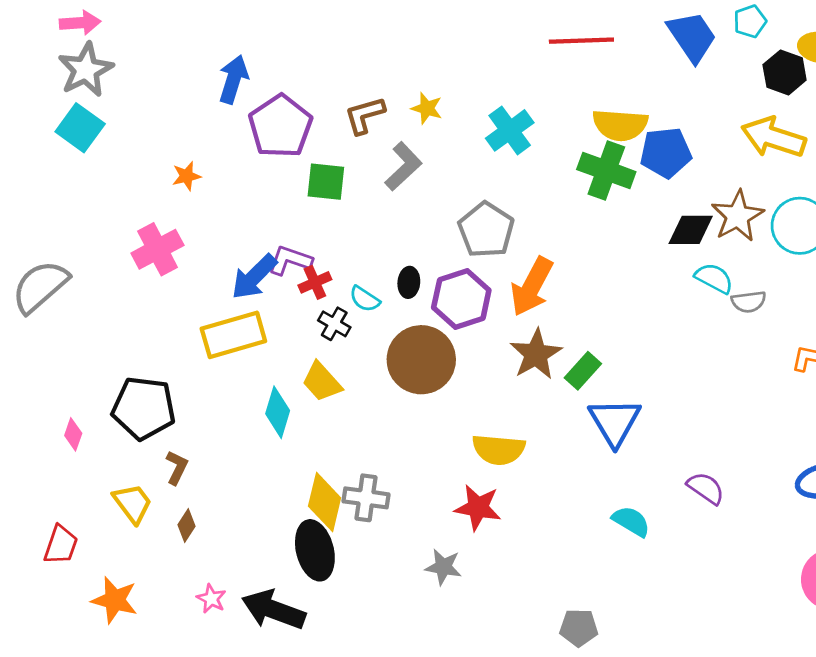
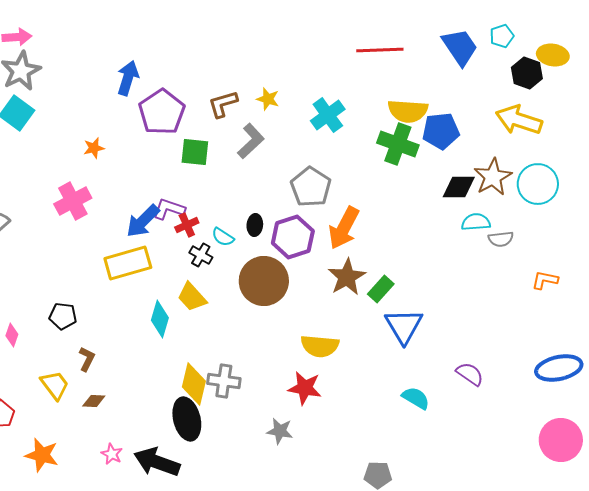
cyan semicircle: (714, 278) -> (476, 222), turned -32
black pentagon: (144, 408) -> (63, 316), size x0.6
brown diamond: (186, 525) -> (94, 401), turned 60

